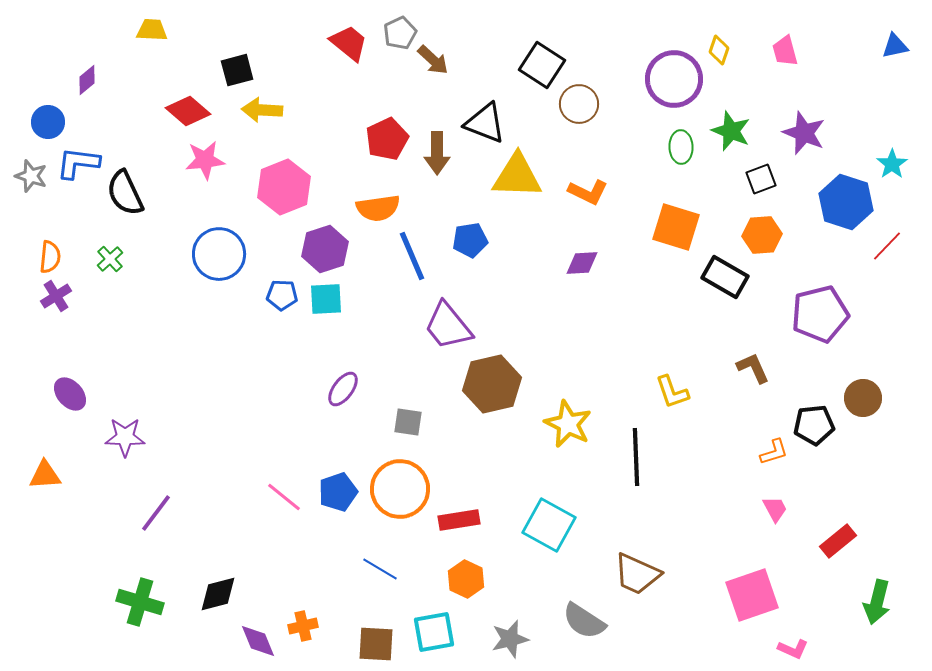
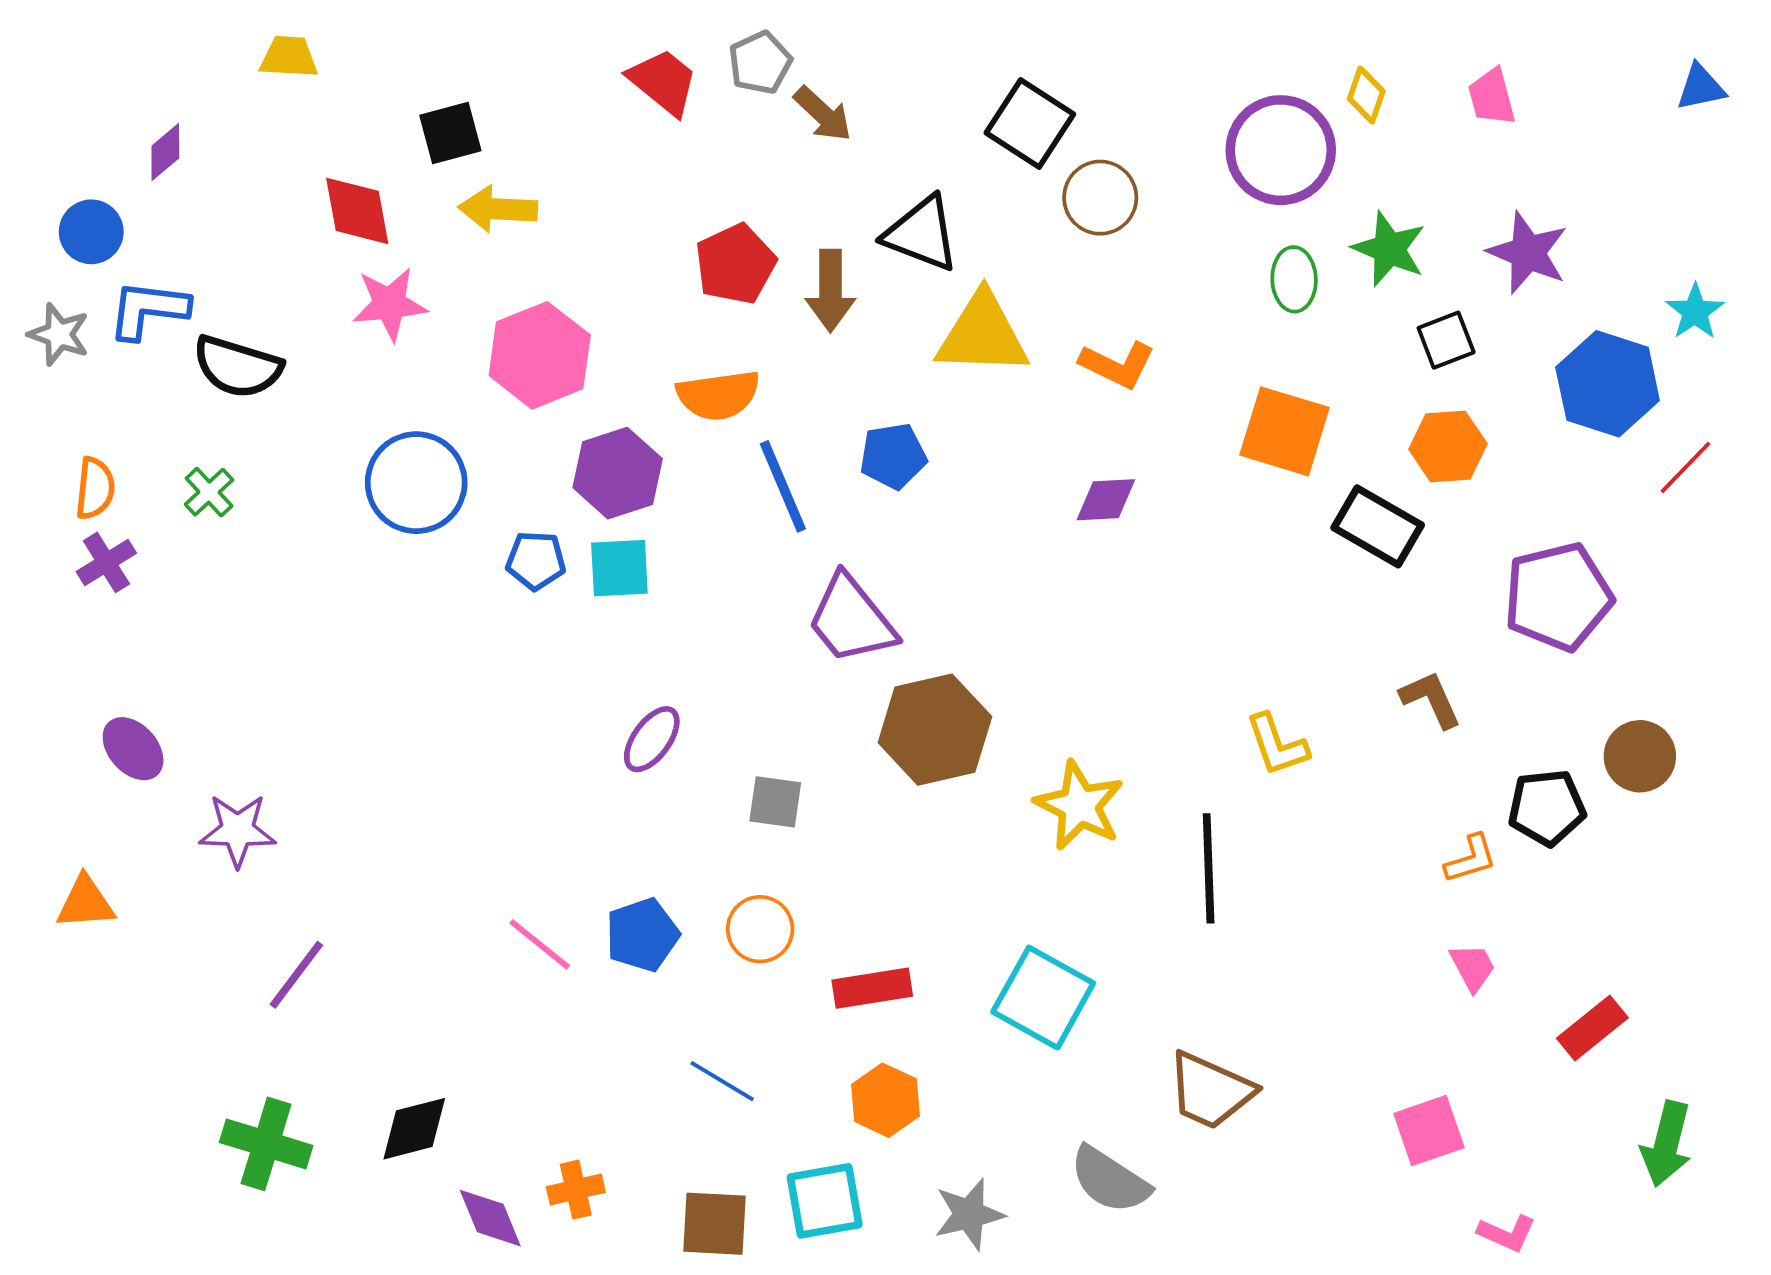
red diamond: (188, 111) -> (357, 211), turned 39
black semicircle: (125, 193) -> (238, 367), turned -48
orange circle: (400, 489) -> (760, 929), size x0.6
pink square: (752, 595) -> (1429, 1131), size x0.7

